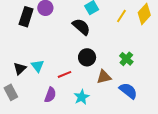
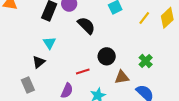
black semicircle: (81, 27) -> (86, 26), moved
cyan triangle: (38, 66) -> (49, 43), moved

